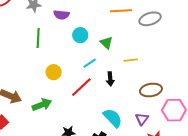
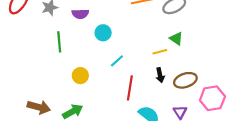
green triangle: (106, 43) -> (176, 39), moved
black arrow: (110, 79) -> (160, 75), moved
red line: (81, 87) -> (130, 88), moved, turned -30

